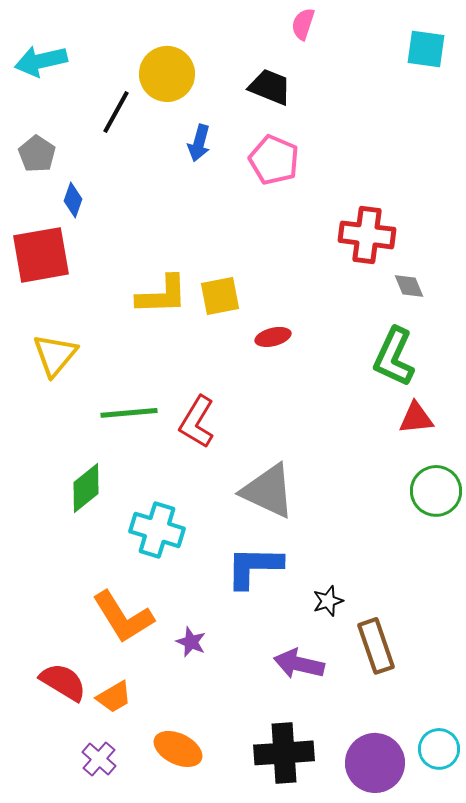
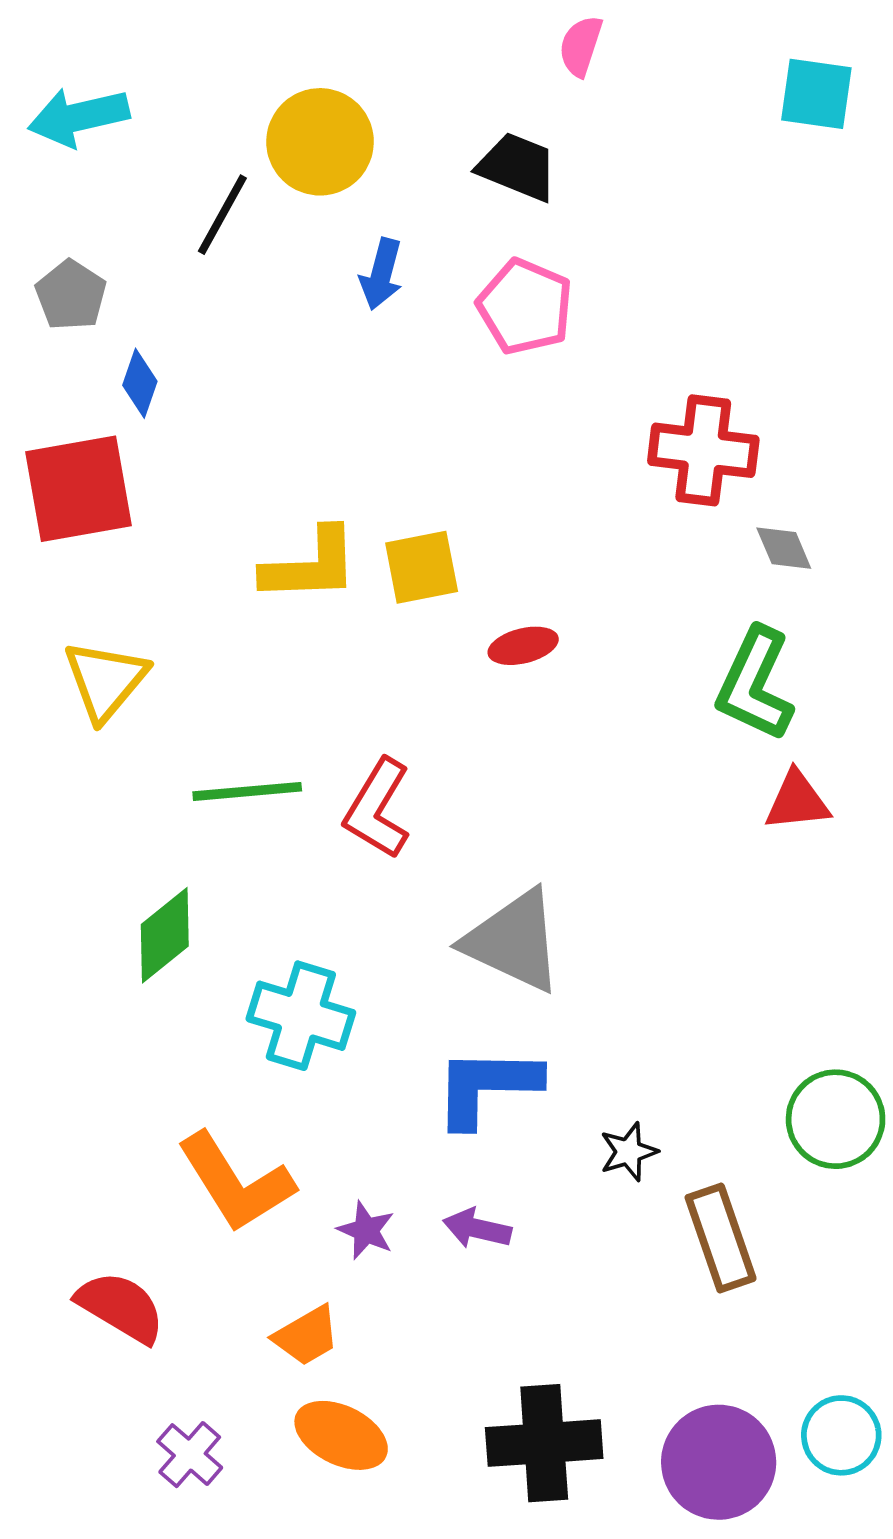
green circle: (436, 491) -> (836, 1119), moved
purple arrow: (299, 664) -> (477, 1228), moved, size x0.7
orange trapezoid: (114, 697) -> (307, 1336), moved

